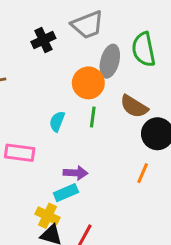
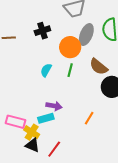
black cross: (43, 40) -> (42, 31), moved
pink rectangle: (20, 153) -> (15, 122), moved
orange line: (143, 173) -> (89, 118), moved

